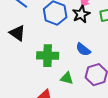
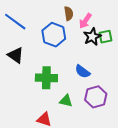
black star: (81, 14) -> (92, 37), moved

